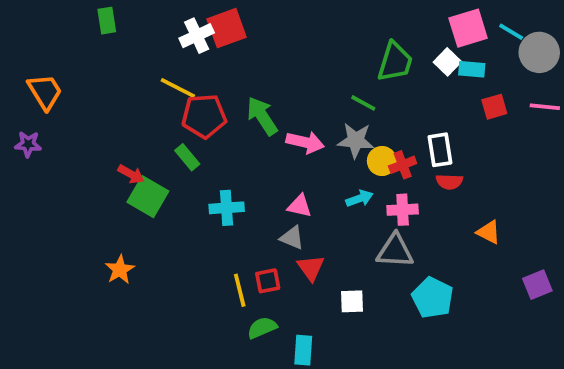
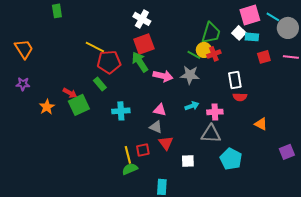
red square: (227, 28) -> (144, 44), moved
white cross: (197, 36) -> (142, 19), moved, turned -36
purple star: (28, 144) -> (23, 84), moved
yellow circle: (382, 161) -> (204, 50), moved
red cross: (403, 165) -> (214, 54), moved
green square: (148, 197) -> (79, 105), turned 35
orange star: (120, 270) -> (47, 107), moved
green semicircle: (262, 328) -> (130, 169), moved

